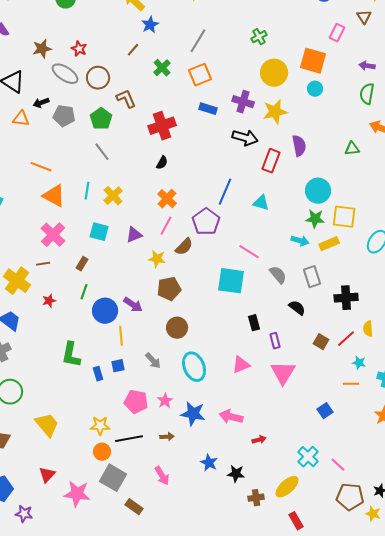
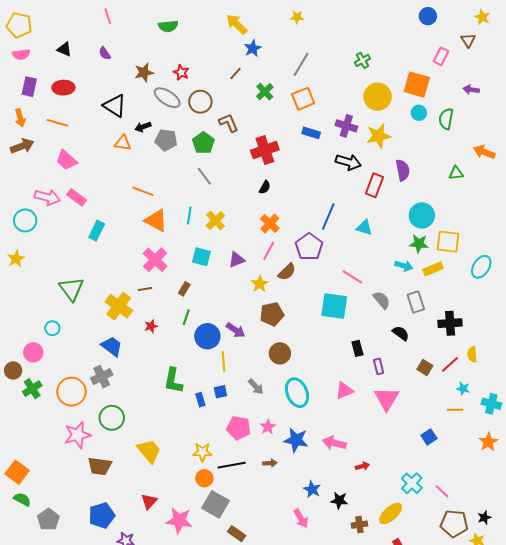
green semicircle: (367, 94) -> (446, 119), moved
yellow star: (157, 259) -> (260, 284), turned 30
pink arrow: (162, 476) -> (301, 519), moved

